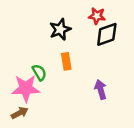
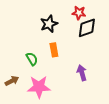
pink star: (26, 88) -> (39, 87), moved
brown arrow: (20, 113) -> (12, 81), moved

